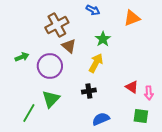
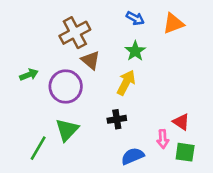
blue arrow: (93, 10) -> (135, 18), moved
red triangle: (132, 87) -> (181, 122), moved
pink arrow: (149, 93) -> (163, 139), moved

